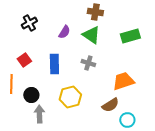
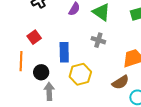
blue rectangle: (54, 64) -> (64, 52), moved

